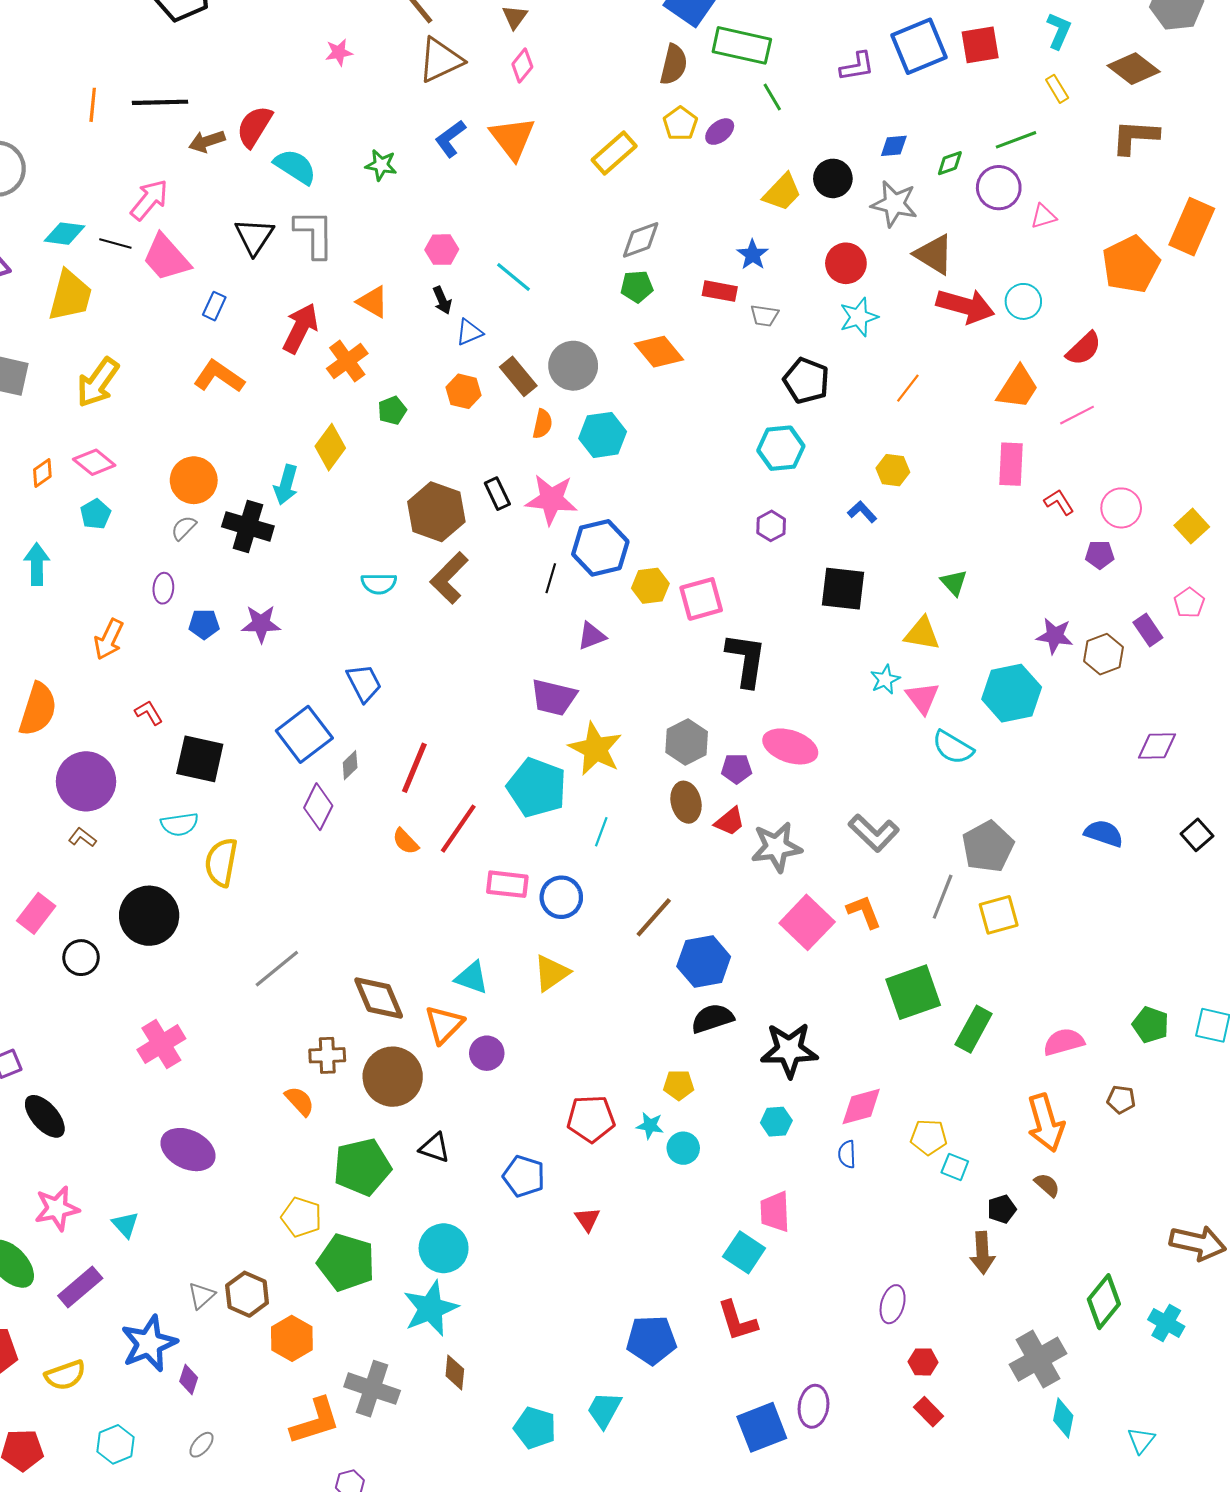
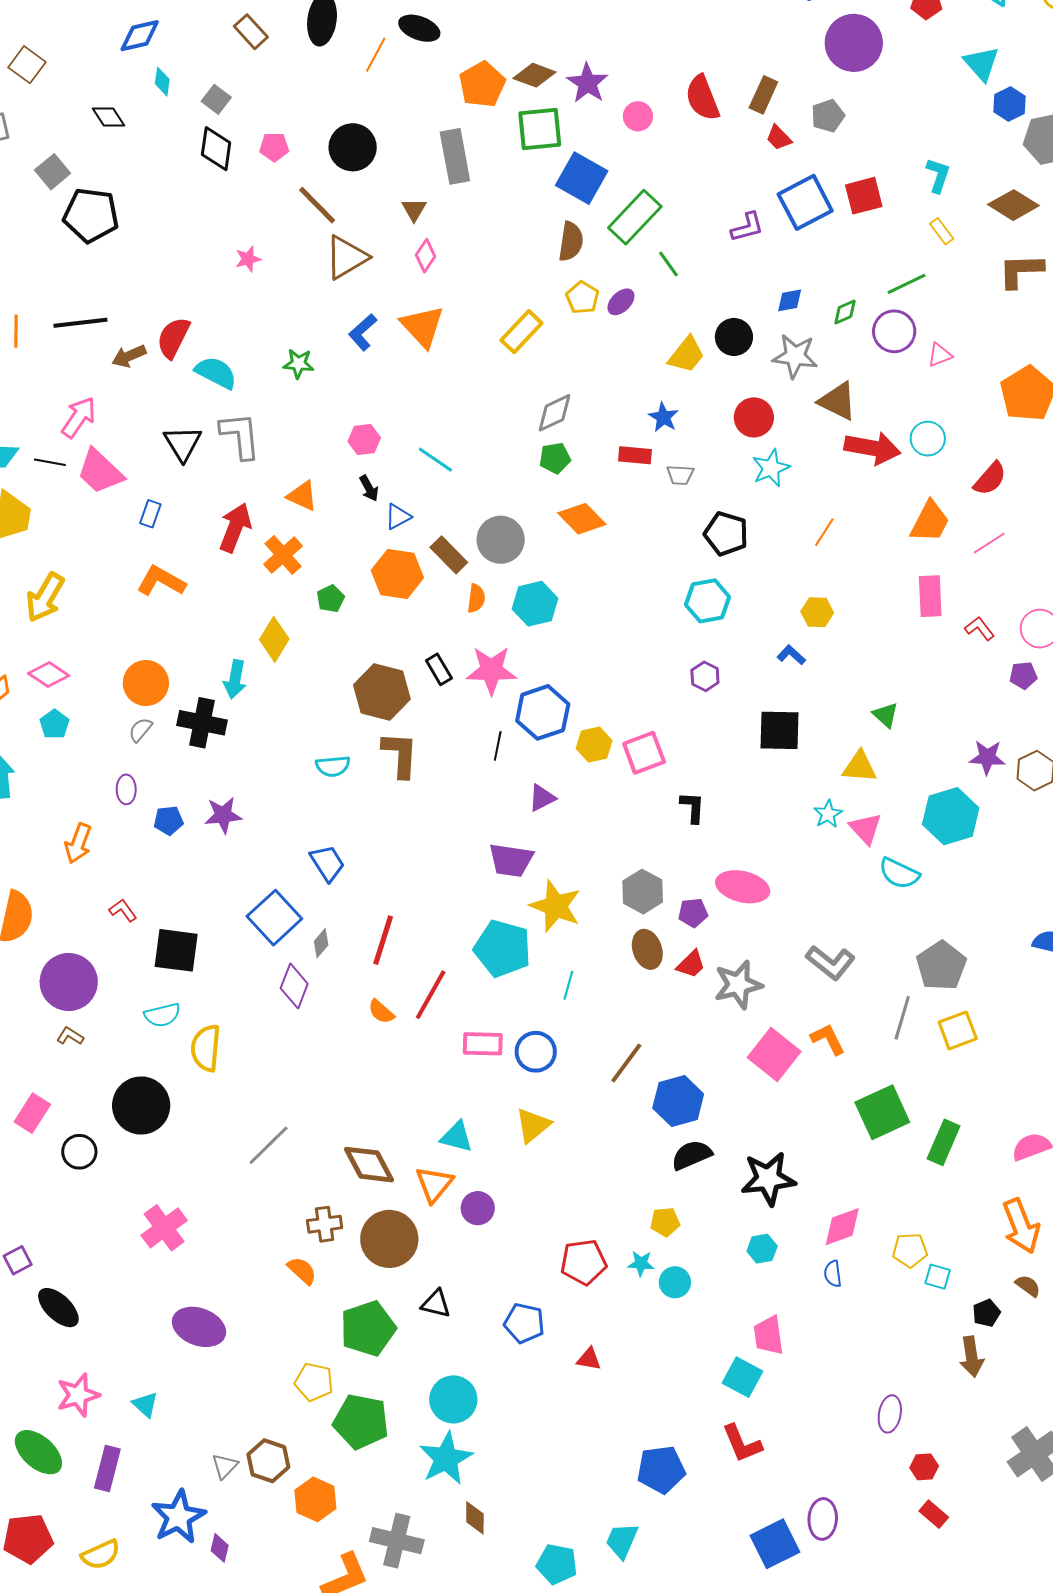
green rectangle: (742, 45) -> (635, 217), turned -54
orange hexagon: (463, 391) -> (397, 574), size x1.5
brown L-shape: (449, 578) -> (400, 755), turned 144
black L-shape: (746, 660) -> (693, 807), size x0.6
red triangle: (587, 1219) -> (589, 1359), turned -40
purple rectangle: (80, 1287) -> (107, 1469), turned -30

